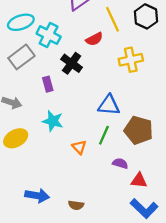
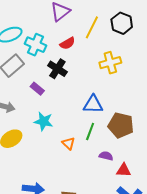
yellow line: (112, 19) -> (92, 27), turned 55
red semicircle: (94, 39) -> (67, 43), moved
purple rectangle: (48, 84) -> (37, 89), turned -32

